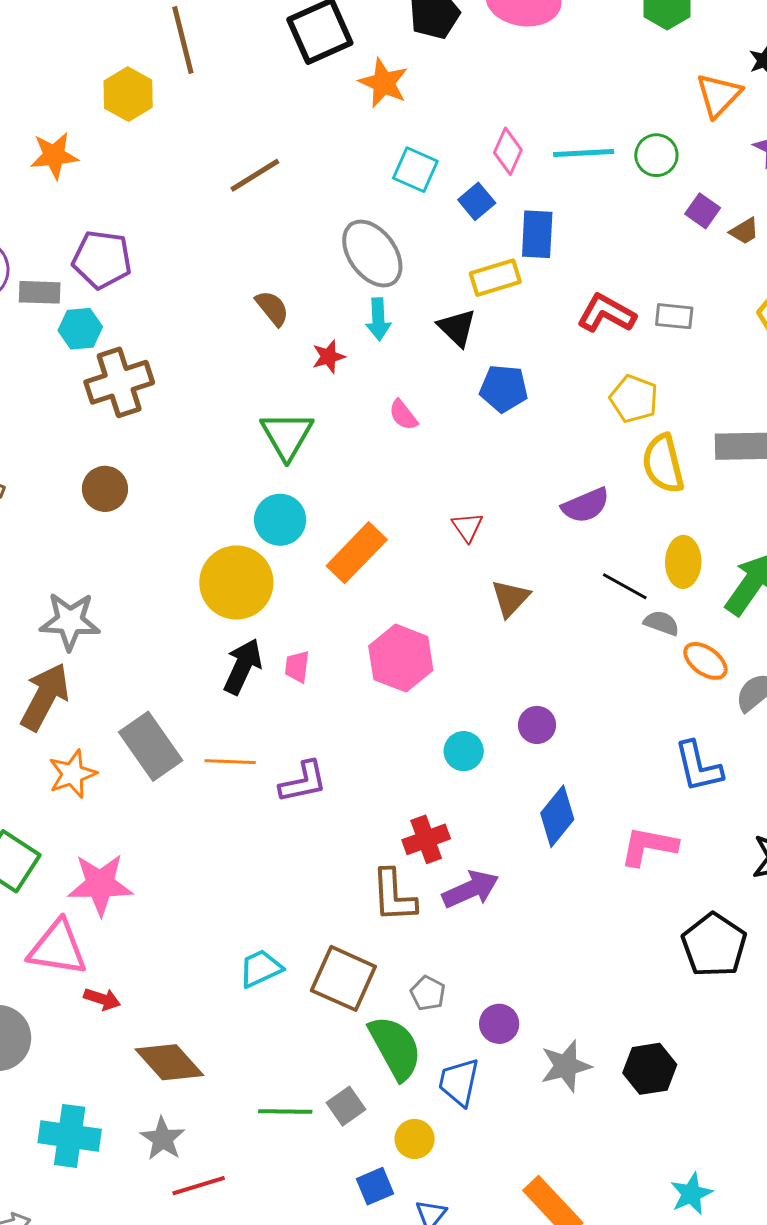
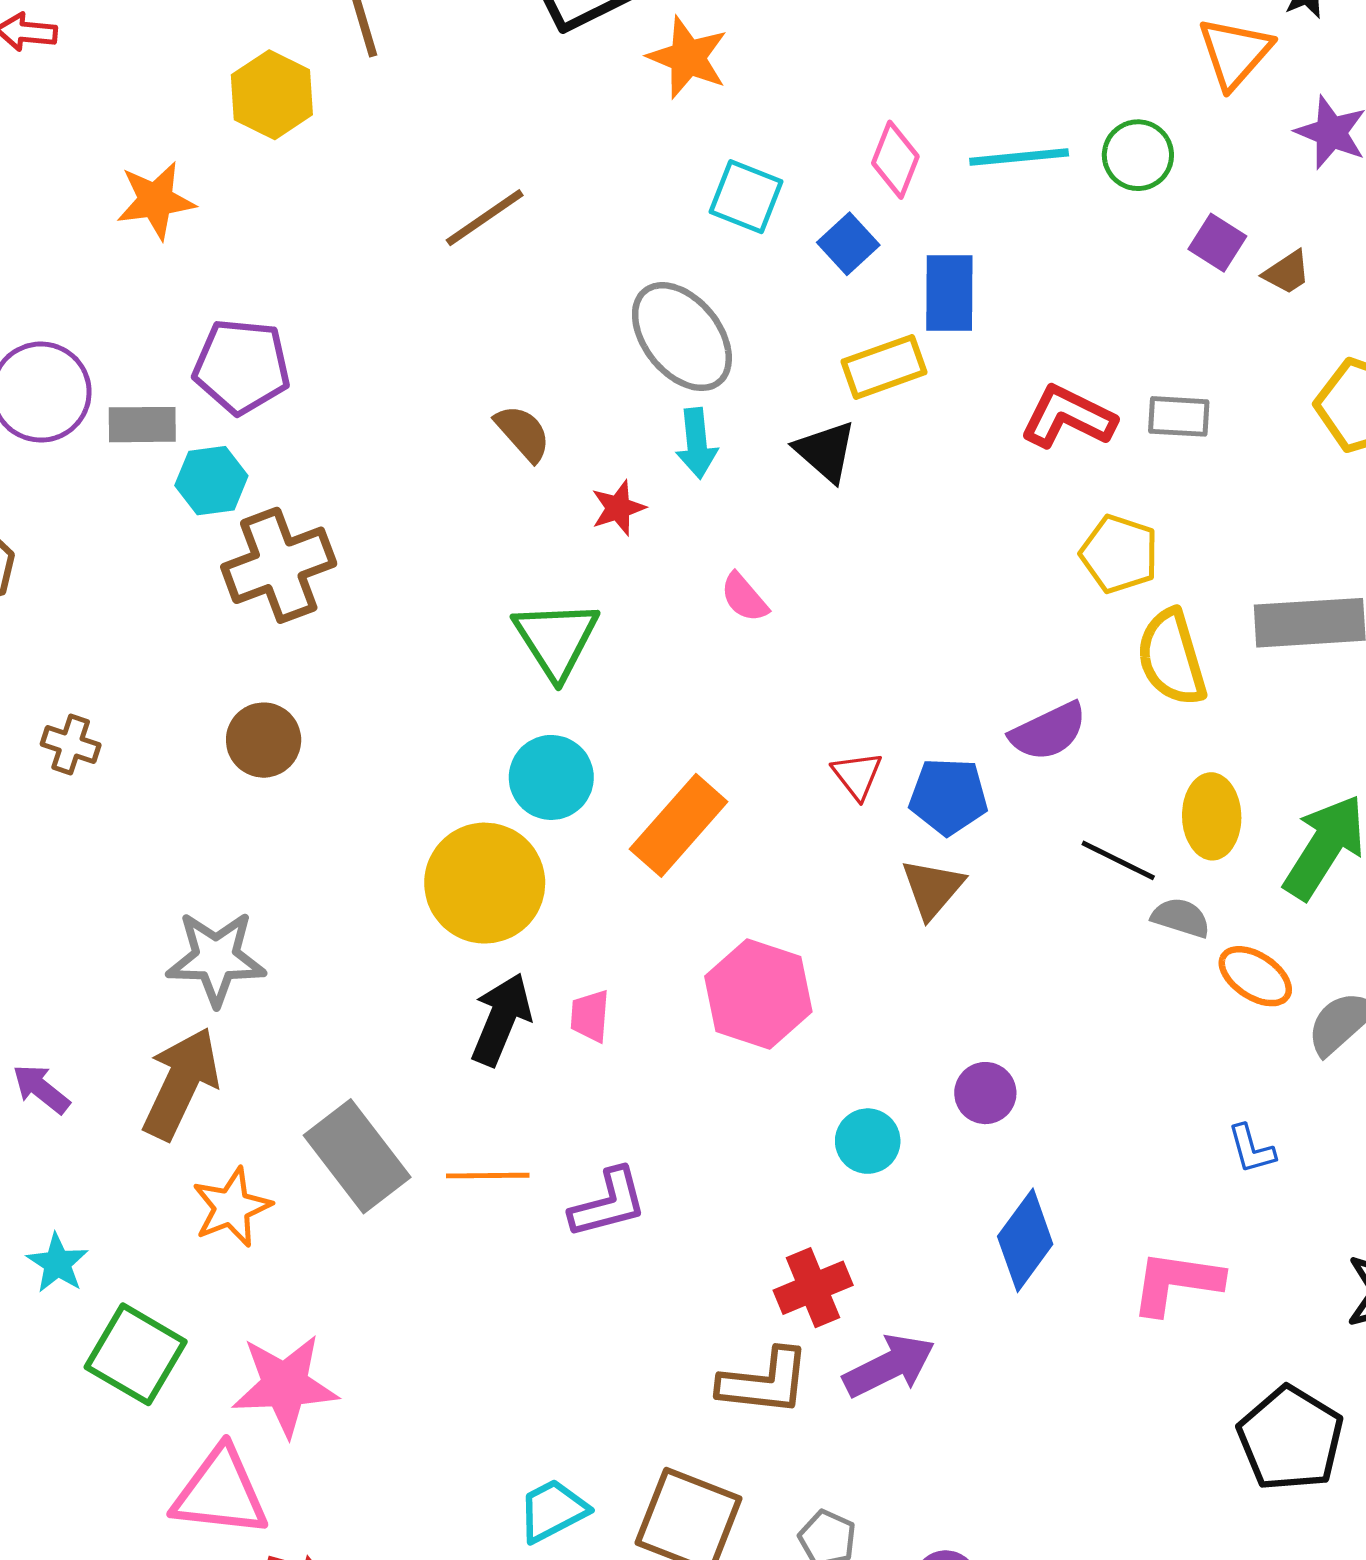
blue pentagon: (504, 389) -> (948, 796), moved
blue L-shape: (698, 767) -> (1251, 1149), size x0.6
brown L-shape: (394, 896) -> (764, 1382), turned -78

